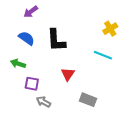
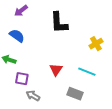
yellow cross: (110, 29) -> (96, 44), moved
black L-shape: (56, 40) -> (59, 23), moved
cyan line: (103, 55) -> (87, 72), moved

